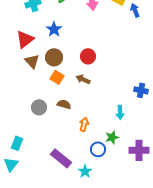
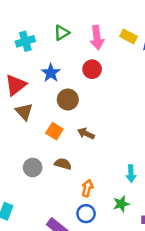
red circle: (88, 56) -> (92, 69), moved
brown circle: (54, 57) -> (68, 100), moved
blue circle: (98, 149) -> (86, 214), moved

